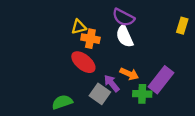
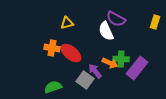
purple semicircle: (123, 17) -> (116, 19), moved
orange cross: (90, 39) -> (52, 48), moved
green cross: (142, 94) -> (121, 59), moved

